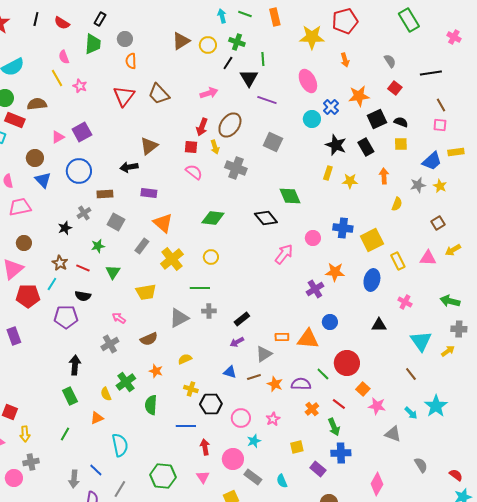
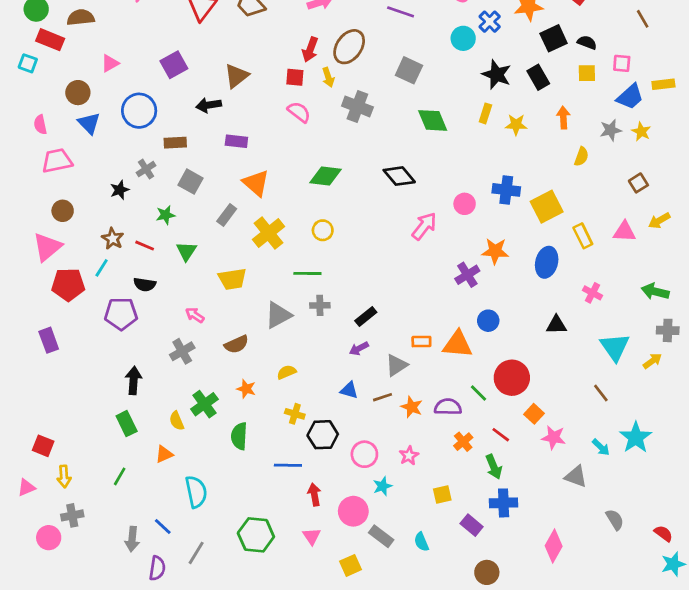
pink square: (440, 125) -> (622, 63), moved
purple square: (82, 132) -> (174, 65), moved
green diamond: (290, 196) -> (433, 120), moved

